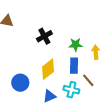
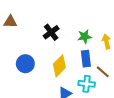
blue circle: (20, 83) -> (25, 64), moved

